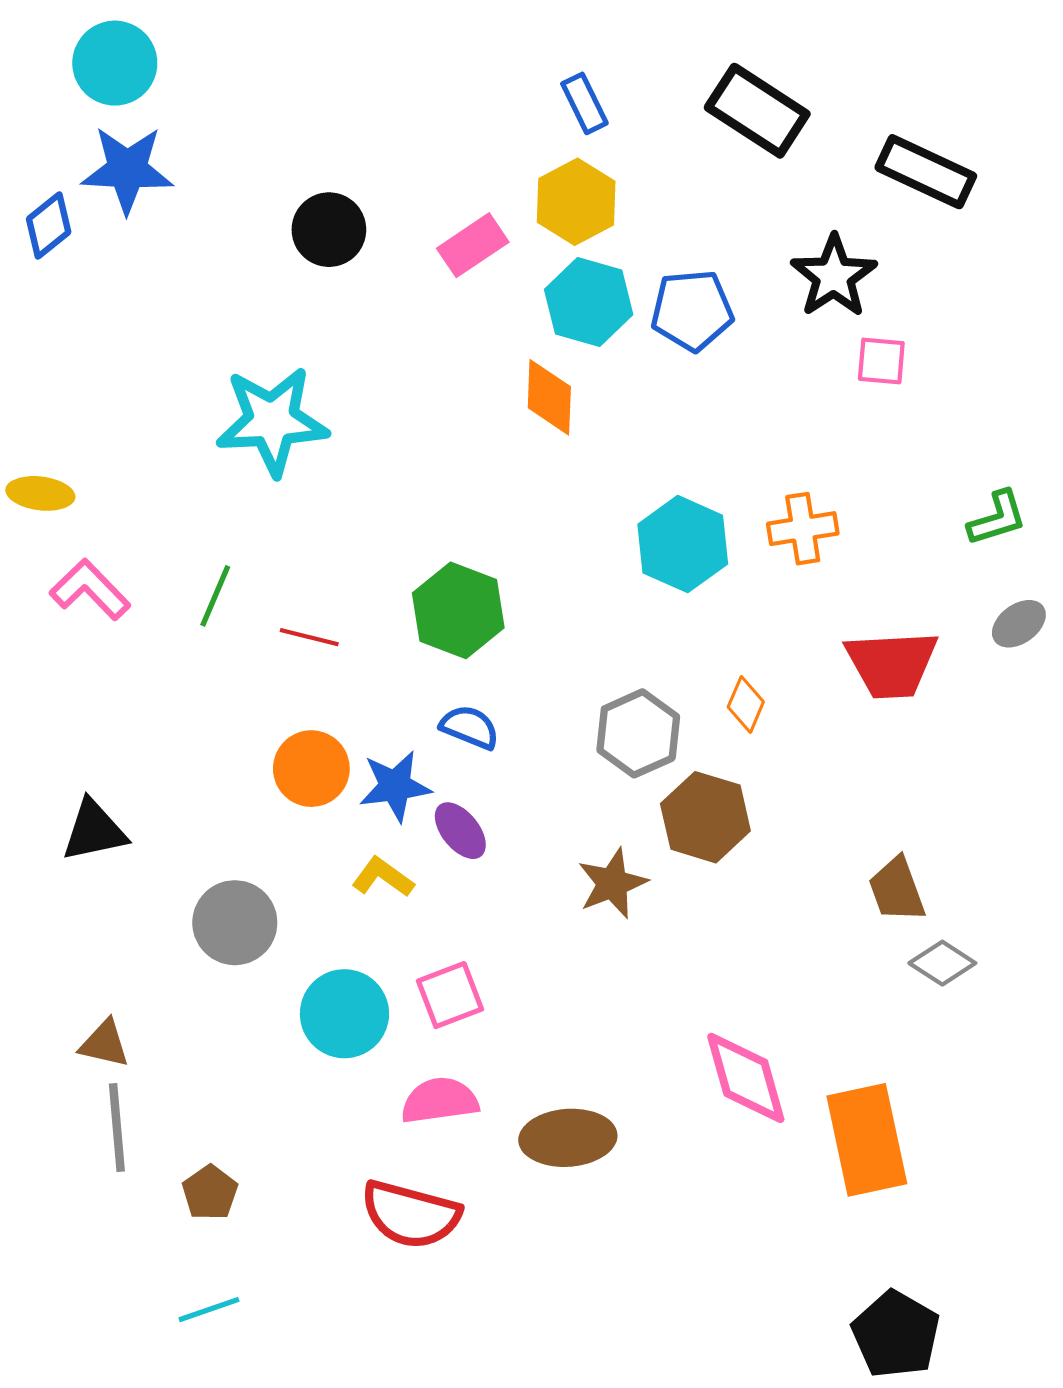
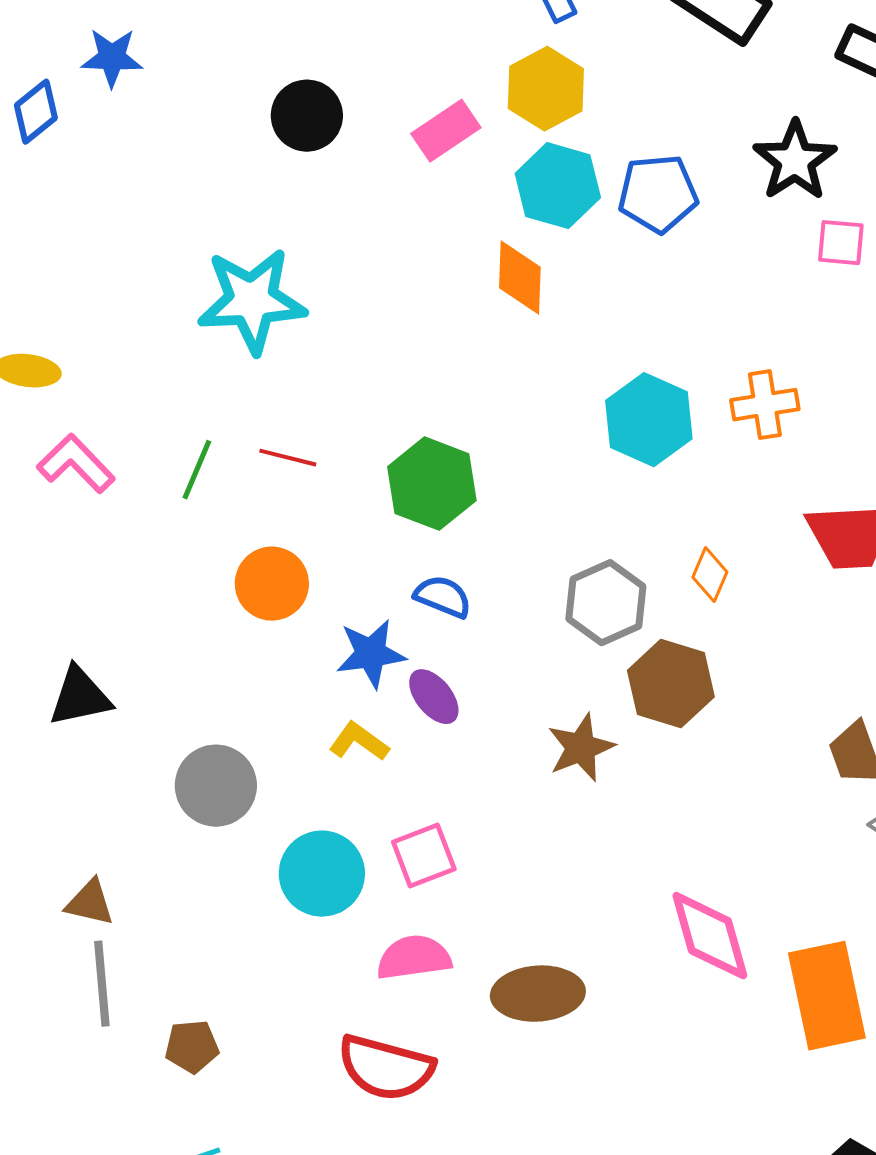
blue star: (127, 170) -> (112, 58), size x0.7
red line: (309, 637) -> (288, 458), moved
orange circle: (311, 769) -> (272, 584), moved
brown pentagon: (210, 1193) -> (192, 1047), turned 30

